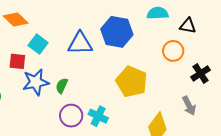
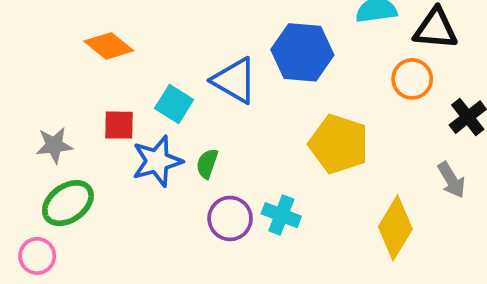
black triangle: (188, 26) -> (436, 29), size x1.4
blue triangle: (80, 43) -> (235, 80), turned 36
cyan square: (38, 44) -> (174, 104), moved

